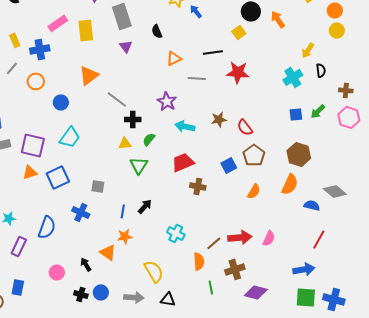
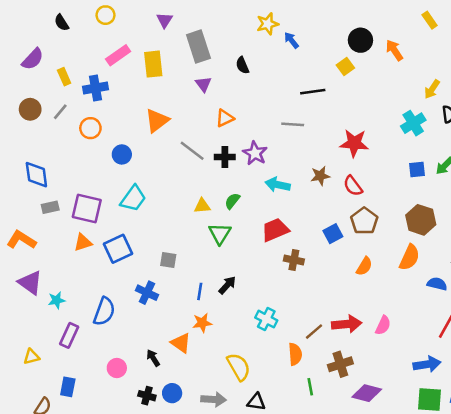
orange triangle: (174, 58) -> (225, 118), moved
red star: (238, 72) -> (354, 143), moved
black cross: (133, 119) -> (225, 157), moved

